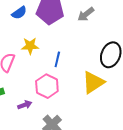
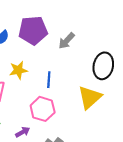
gray arrow: (86, 14) -> (67, 41), moved

